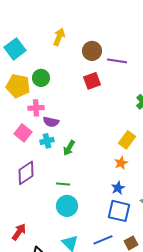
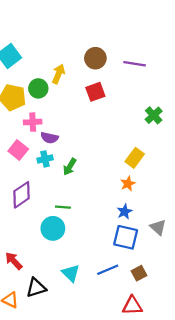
yellow arrow: (59, 37) -> (58, 74), moved
purple line: (117, 61) -> (135, 64), moved
cyan circle: (67, 206) -> (53, 228), moved
red arrow: (19, 232) -> (14, 261), turned -78

